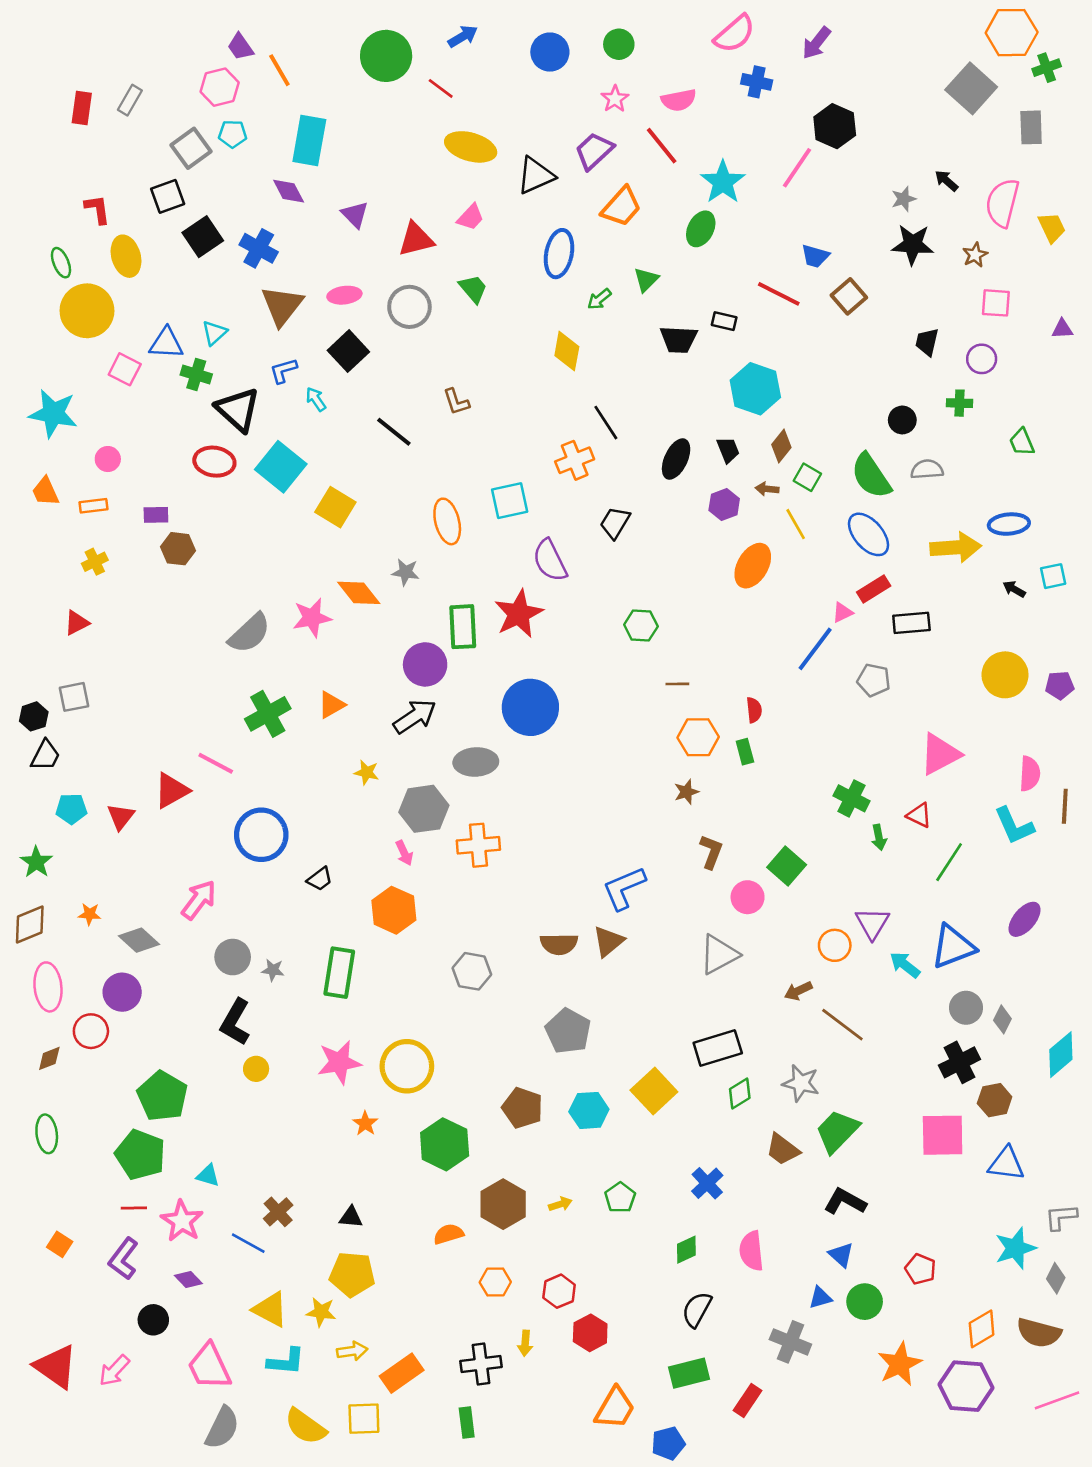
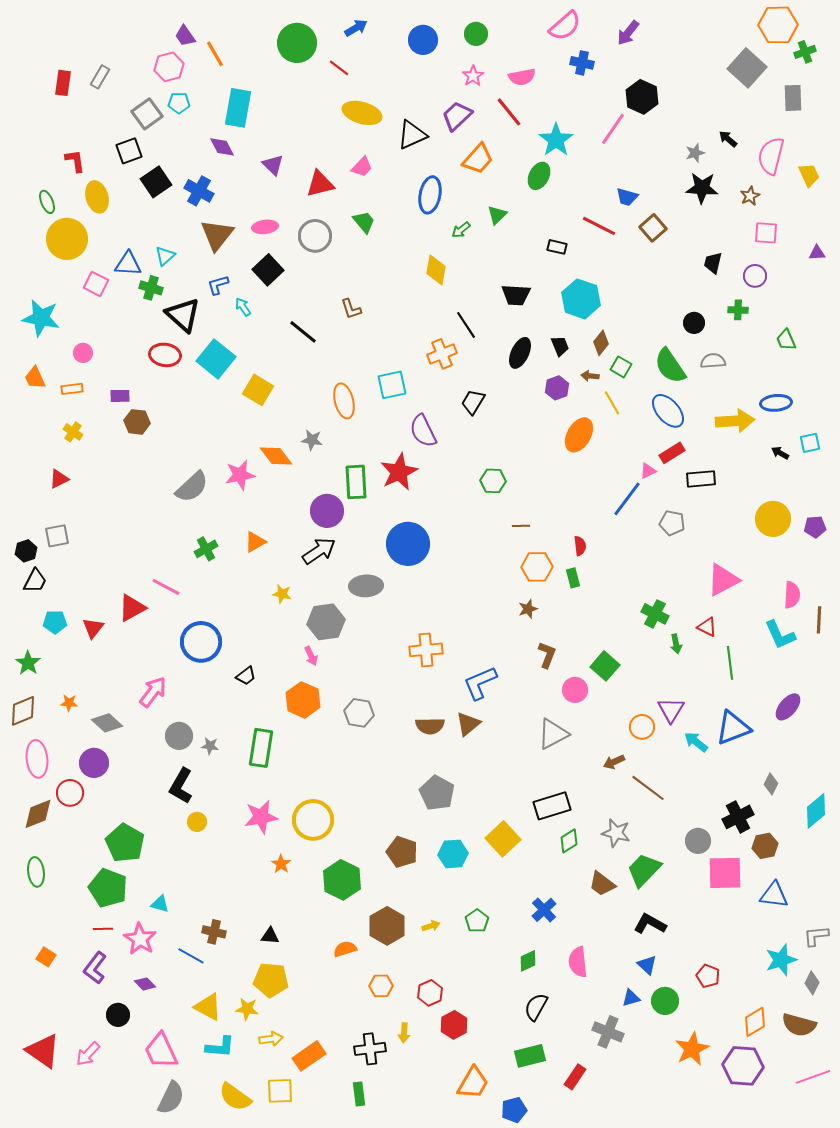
black trapezoid: (679, 339) -> (516, 295), moved
yellow cross: (95, 562) -> (73, 432), turned -30
green cross: (268, 714) -> (206, 549), size x0.7
orange cross: (478, 845) -> (426, 650), moved
green line: (949, 862) -> (730, 663), turned -40
gray hexagon: (472, 971) -> (359, 713), moved
gray circle: (966, 1008) -> (698, 841), moved
brown diamond: (49, 1058) -> (38, 814), size x1.6
brown cross: (278, 1212) -> (214, 932), turned -35

